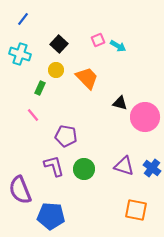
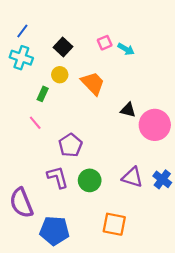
blue line: (23, 19) -> (22, 31), moved
purple pentagon: (66, 136) -> (70, 145), turned 30
orange square: (136, 210) -> (114, 224), moved

